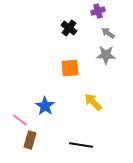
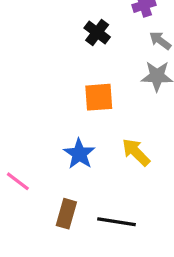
blue star: (45, 106) -> (79, 154), moved
brown rectangle: (30, 140) -> (66, 214), moved

